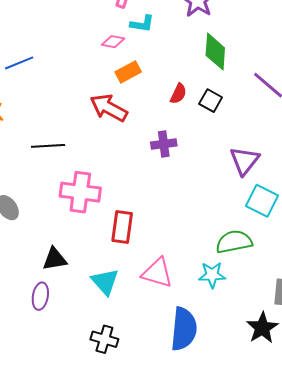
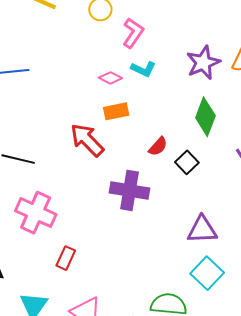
purple cross: (164, 144) -> (129, 190), size x1.5
purple triangle: (245, 161) -> (202, 230), turned 32
red rectangle: (122, 227) -> (66, 258), size x0.7

